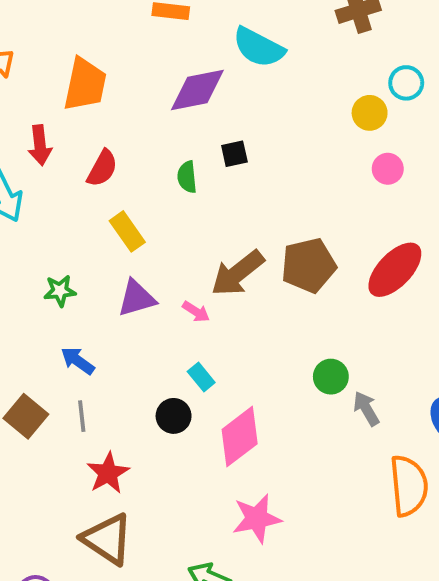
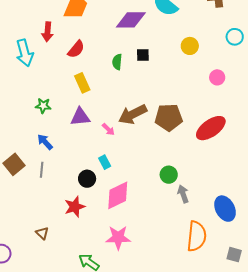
yellow circle: (370, 113) -> (190, 46), moved
red star: (108, 473) -> (75, 207), moved
brown triangle: (107, 539) -> (42, 233), size x0.5

